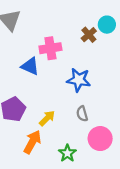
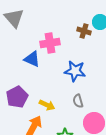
brown cross: (89, 35) -> (84, 31), turned -32
yellow arrow: (47, 118) -> (47, 105), turned 70

